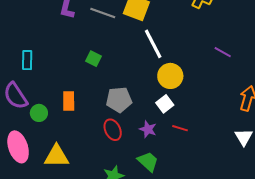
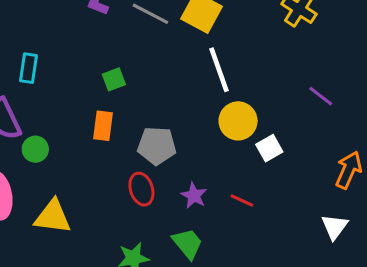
green square: (93, 59) -> (114, 79), moved, turned 35
orange rectangle: (69, 101) -> (103, 126), moved
white square: (165, 104) -> (269, 148), moved

